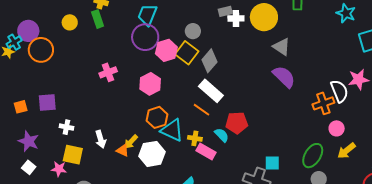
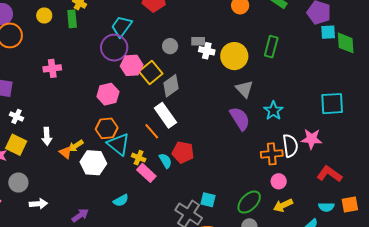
cyan star: (346, 13) -> (273, 111), moved
gray circle: (193, 31) -> (170, 46), moved
pink cross: (108, 72) -> (52, 68), moved

